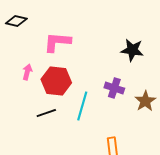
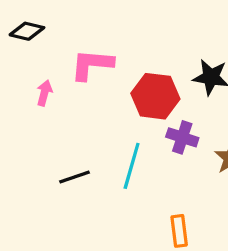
pink arrow: (27, 72) -> (44, 93), moved
red hexagon: (56, 81) -> (155, 96), moved

